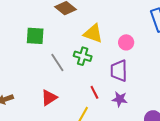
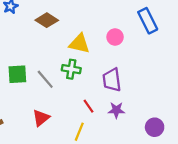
green square: (35, 36) -> (17, 74), moved
pink circle: (126, 42) -> (115, 37), moved

